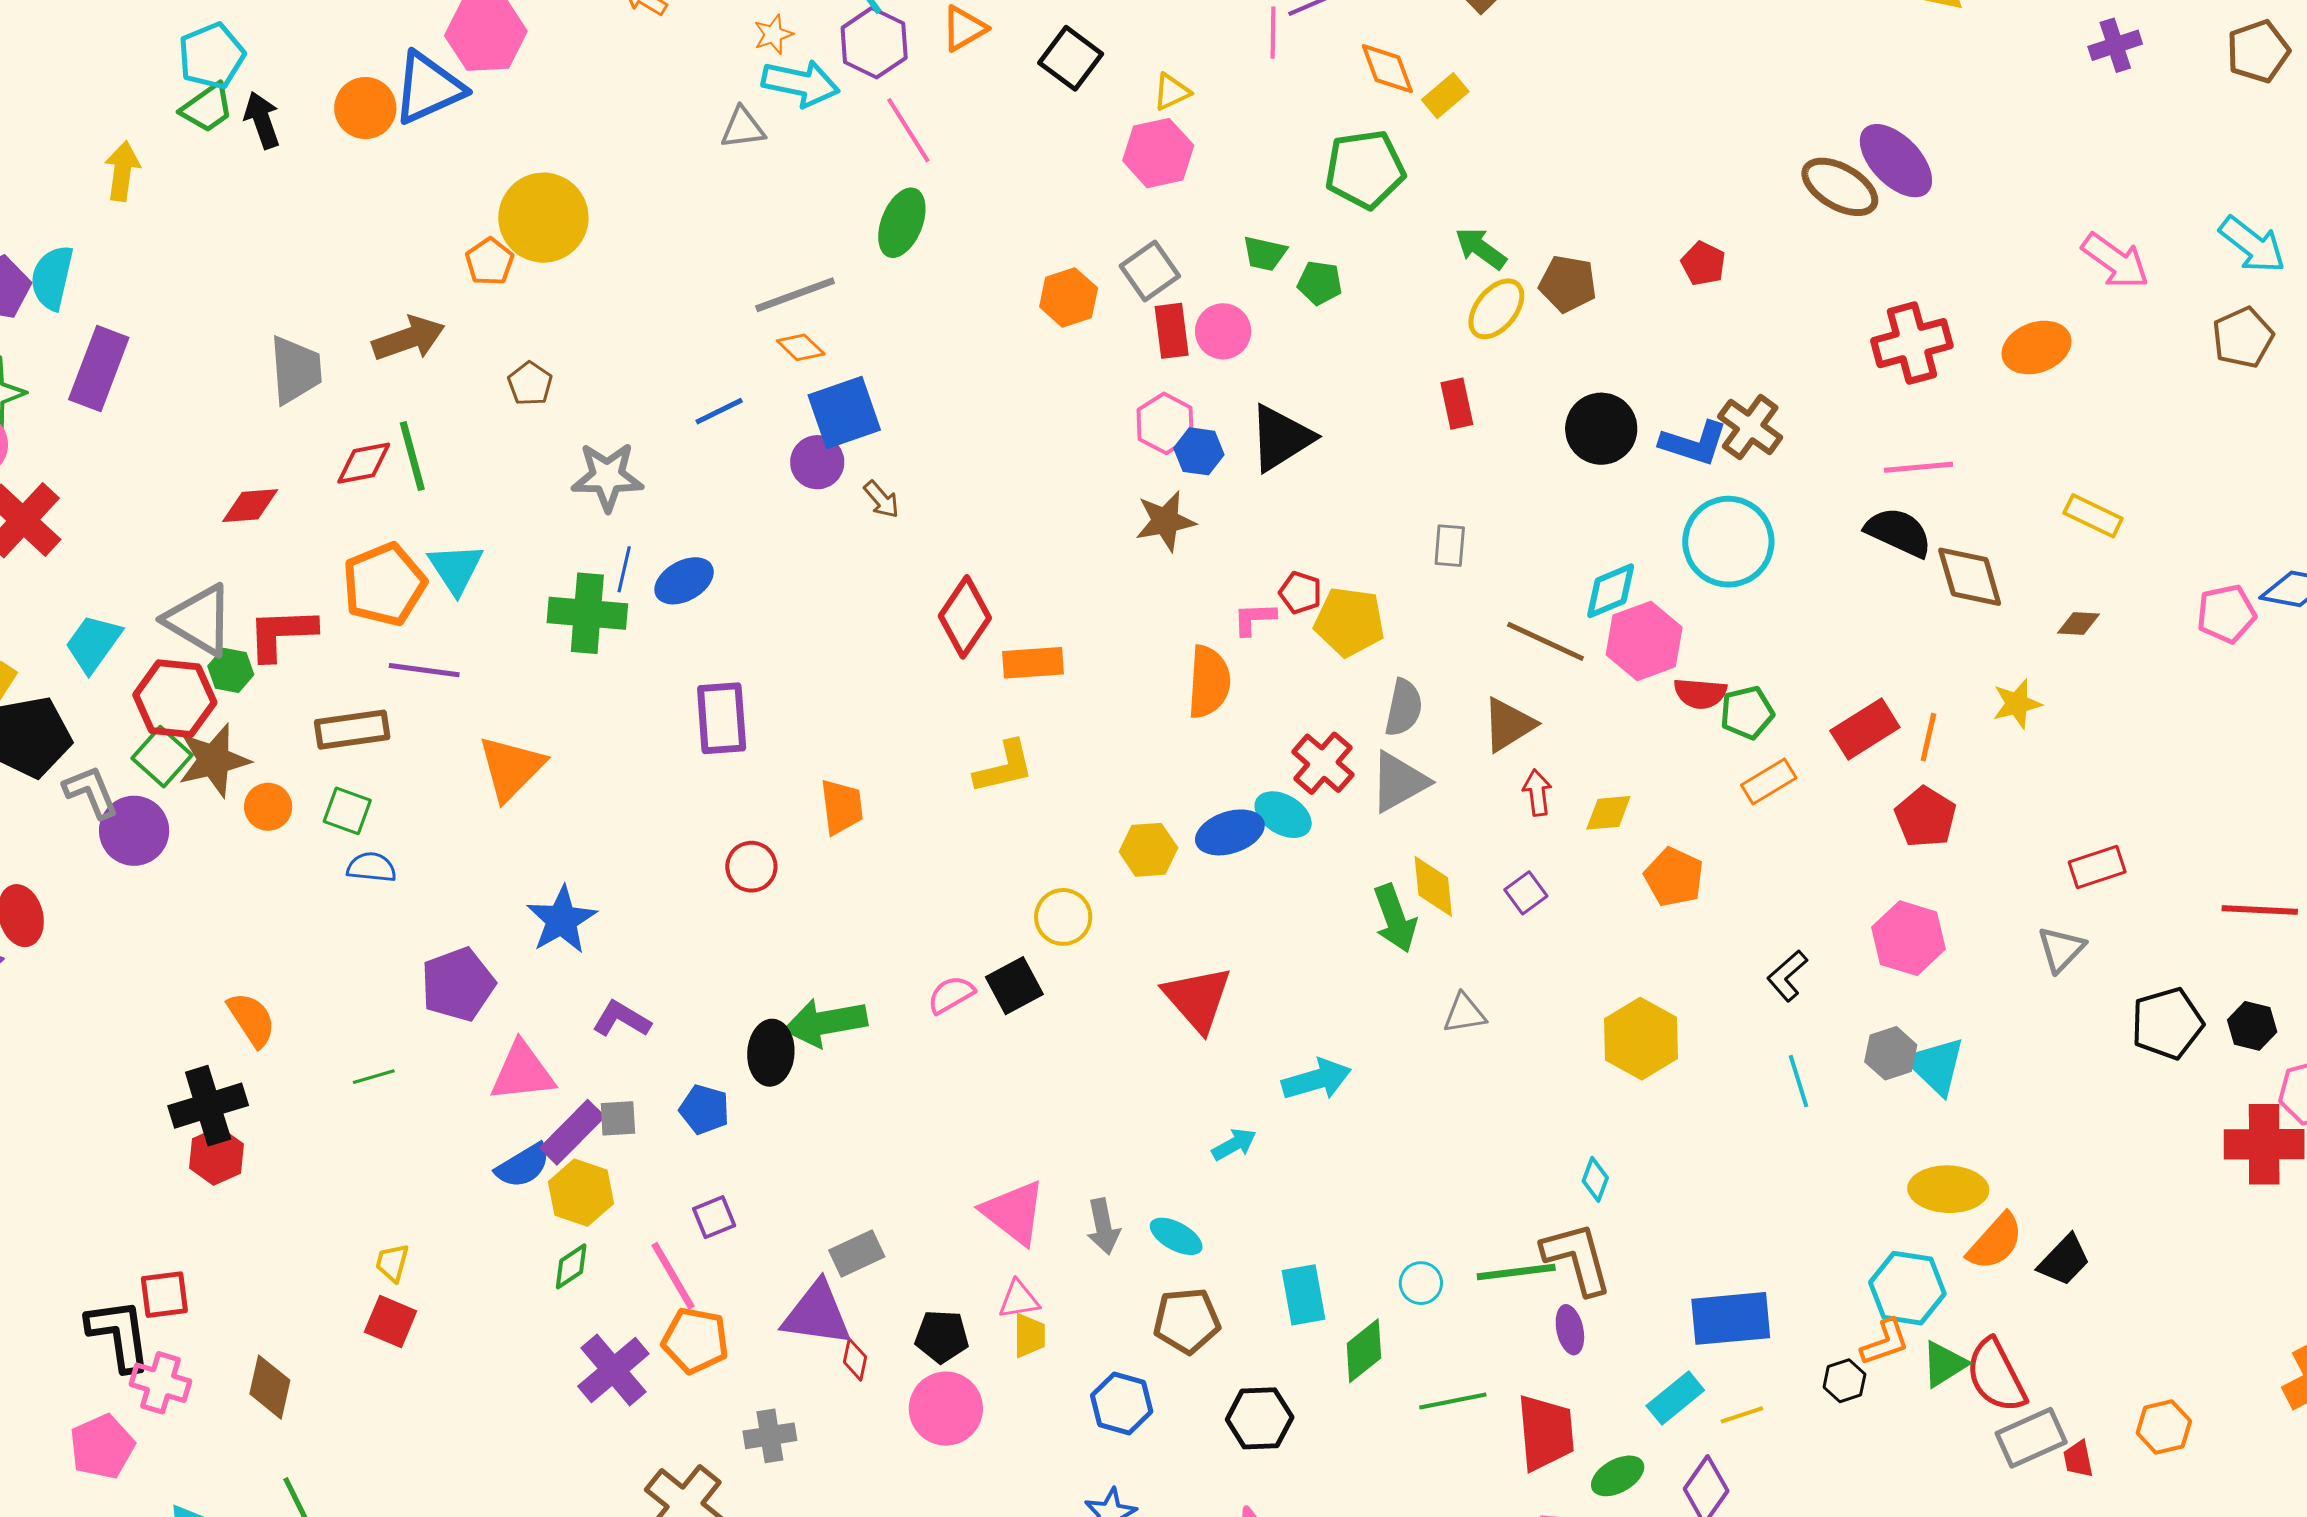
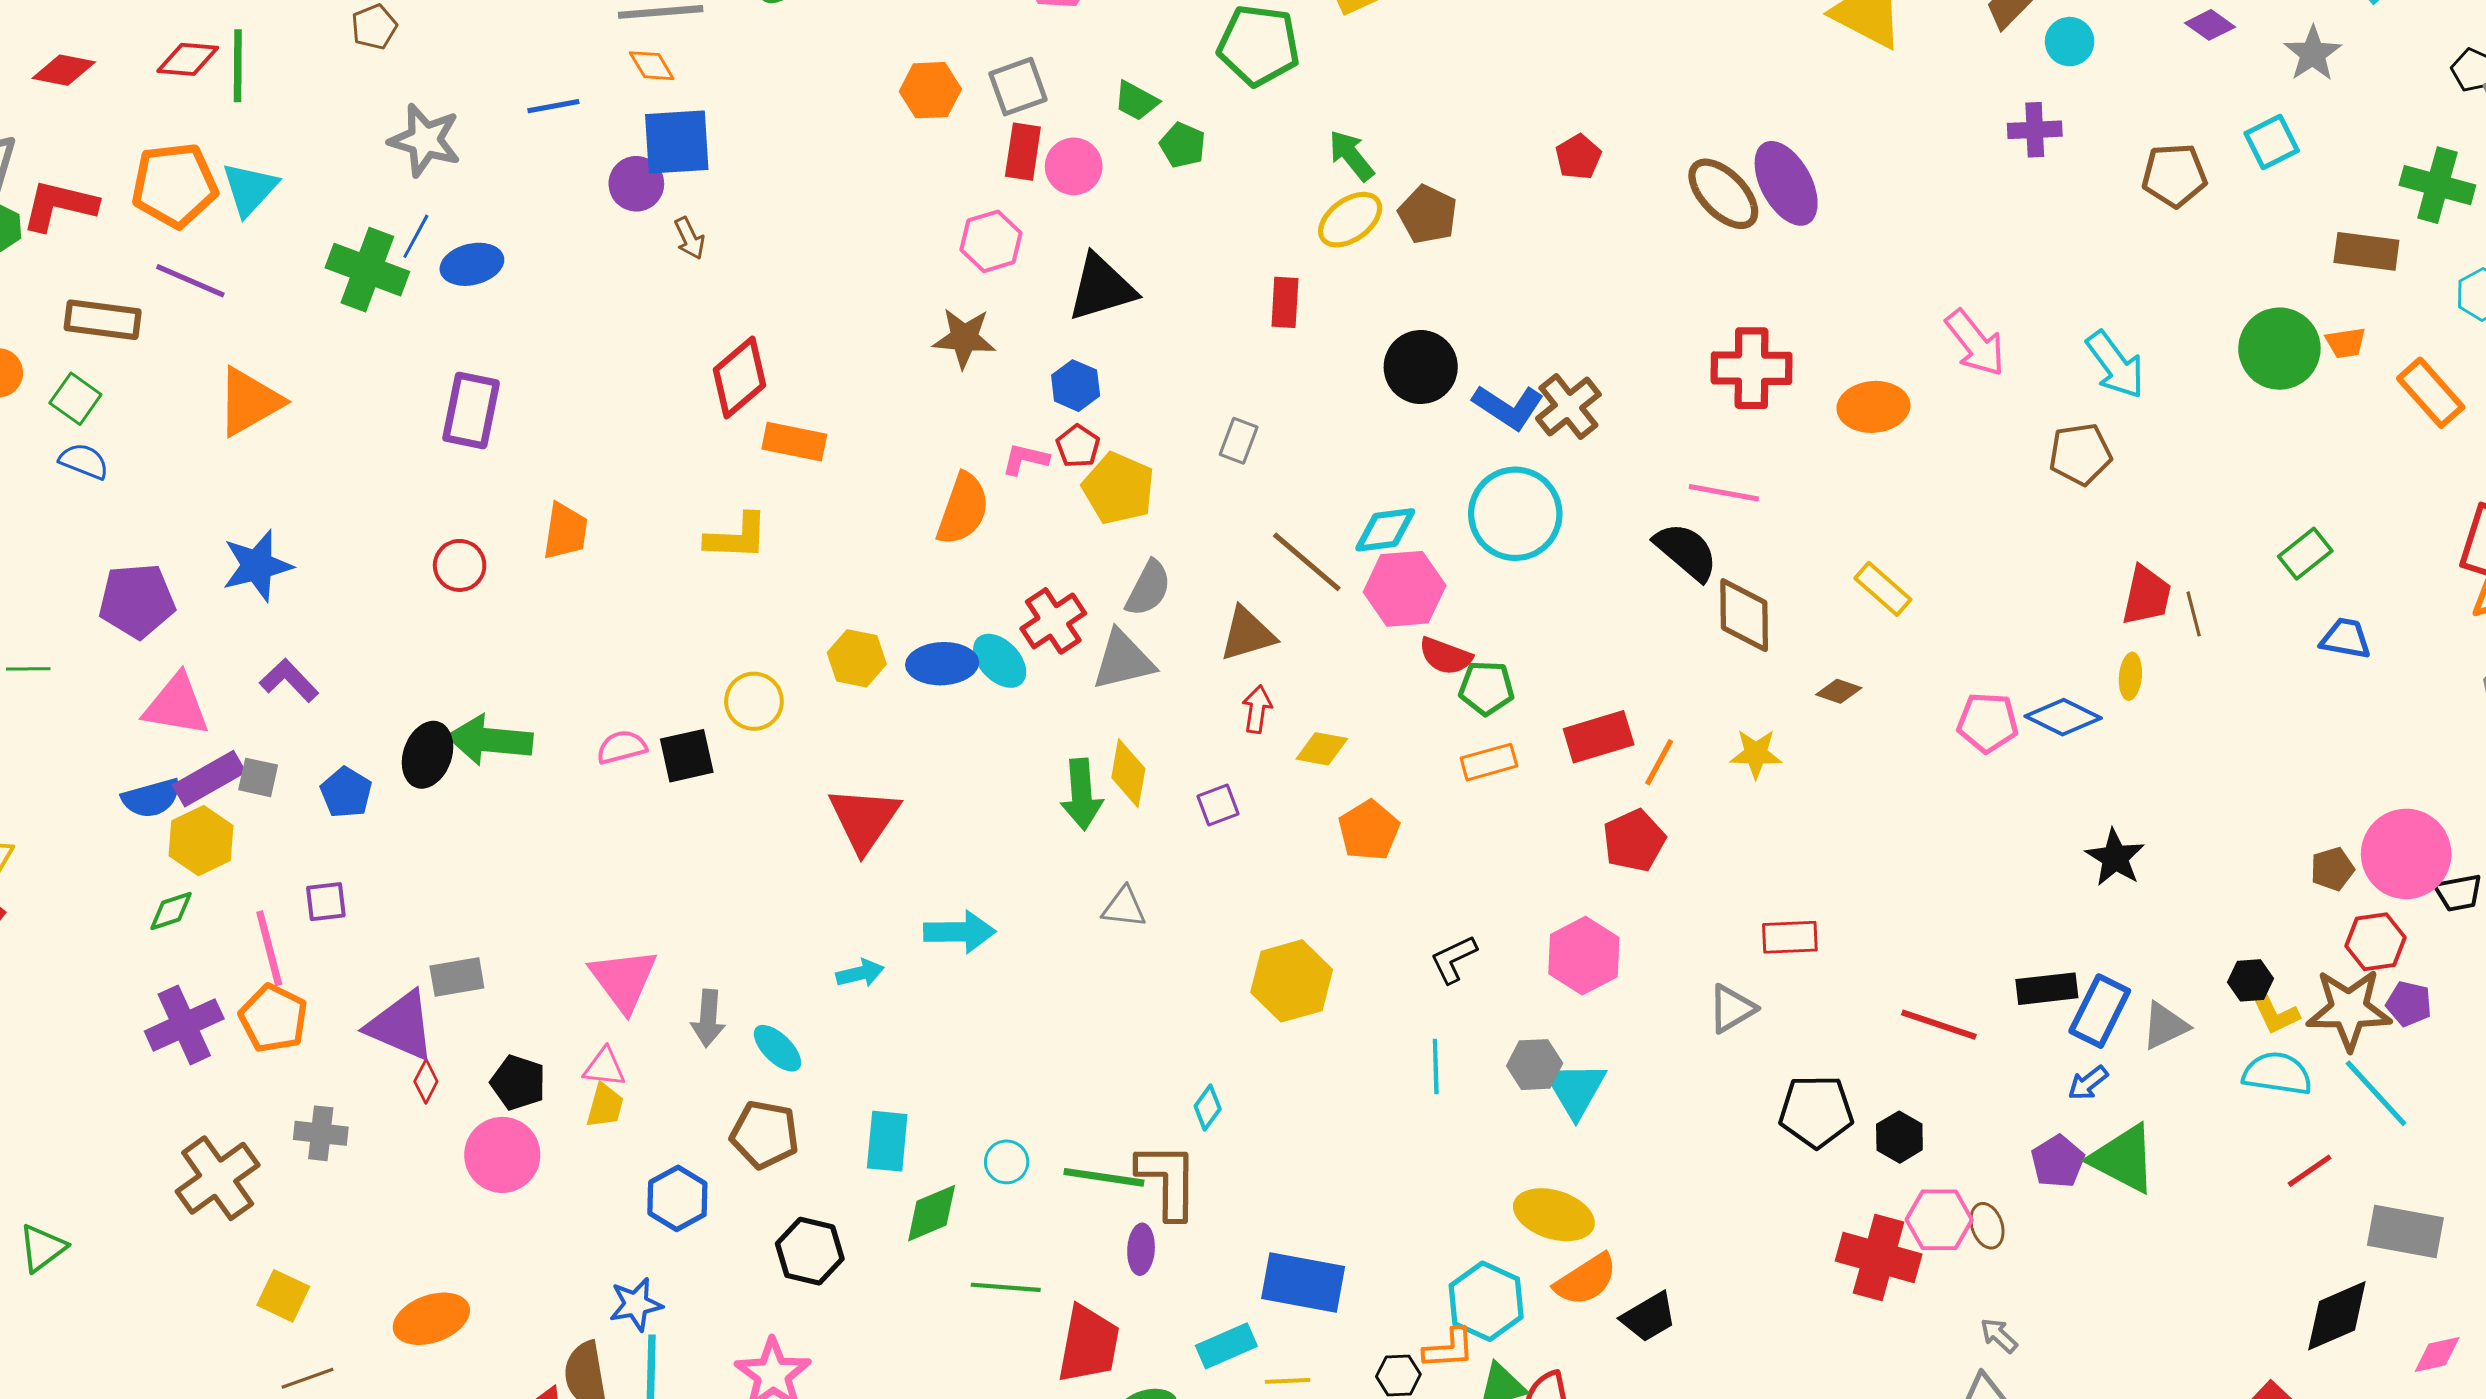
red pentagon: (1703, 264) -> (1578, 157), moved
blue hexagon: (1199, 451) -> (1076, 386), moved

